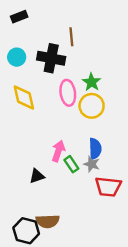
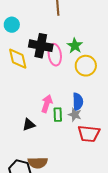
black cross: (51, 58) -> (41, 46), moved
yellow circle: (92, 106) -> (86, 66), moved
green rectangle: (71, 164) -> (58, 115), turned 32

